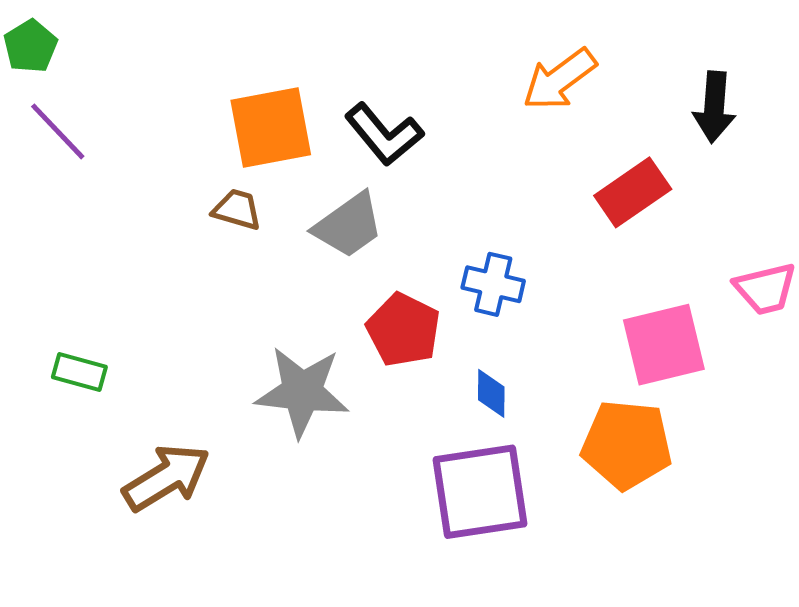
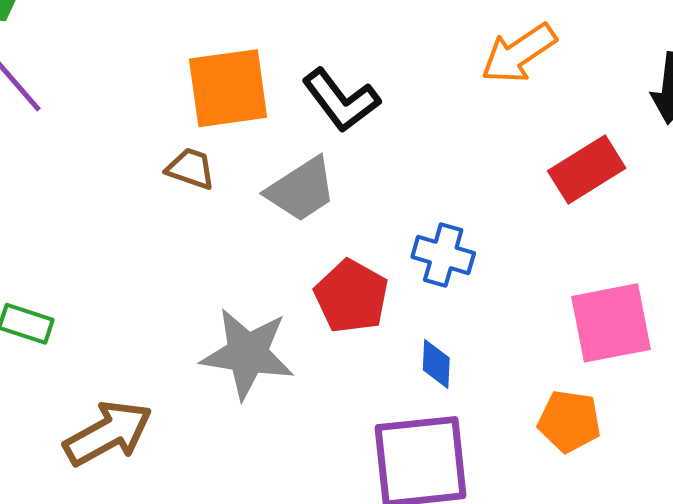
orange pentagon: (627, 445) -> (569, 421), size x0.7

